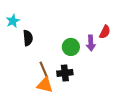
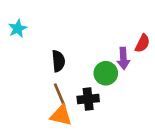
black semicircle: (28, 38) -> (58, 61), moved
green circle: (71, 47) -> (106, 73), moved

